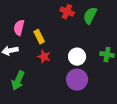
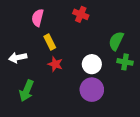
green semicircle: (90, 16) -> (116, 41), moved
pink semicircle: (19, 28) -> (38, 18), moved

